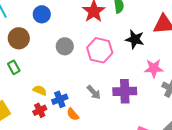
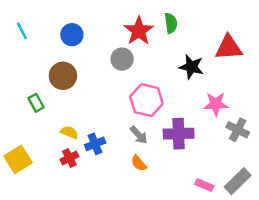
brown circle: (19, 38) -> (63, 76), moved
gray circle: (65, 46) -> (122, 59), moved
pink hexagon: (100, 50) -> (146, 100), moved
orange semicircle: (73, 114) -> (139, 163), moved

